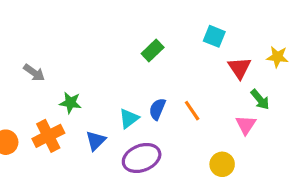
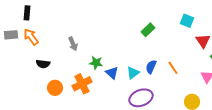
gray arrow: (34, 73) -> (73, 44), turned 32
blue triangle: (96, 141) -> (112, 73), moved, turned -32

